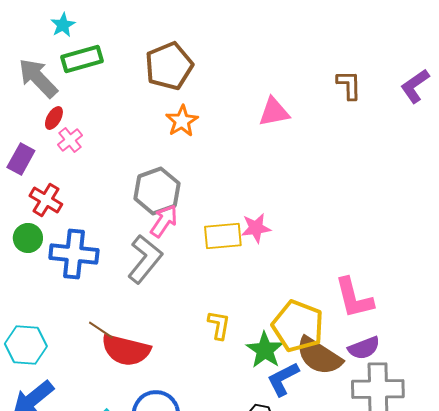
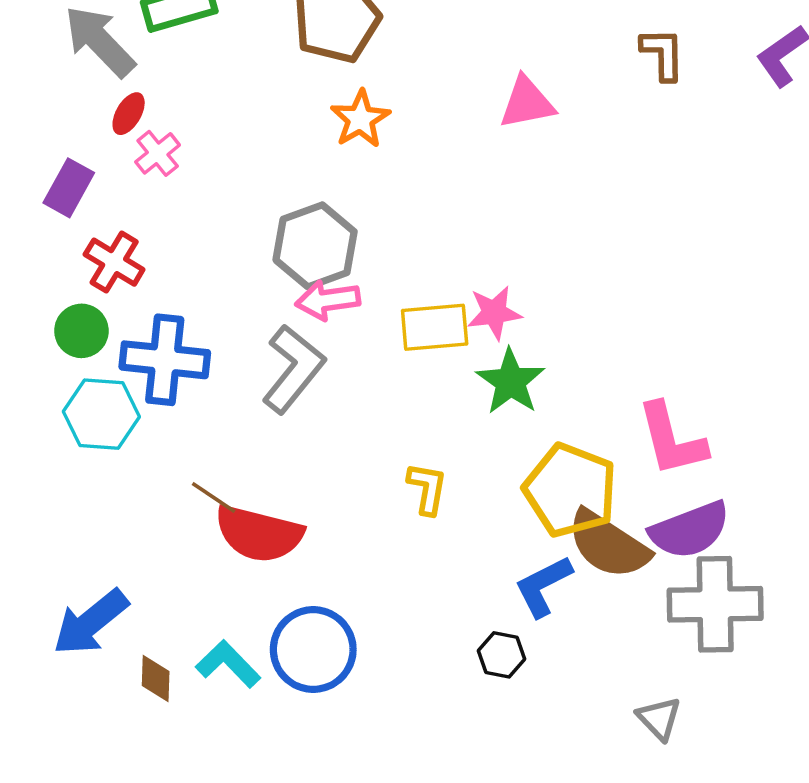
pink arrow: (164, 221) -> (328, 300), turned -132
cyan hexagon: (26, 345) -> (101, 414), moved
purple semicircle: (364, 348) -> (690, 530), size x1.4
green star: (265, 350) -> (511, 382), moved

